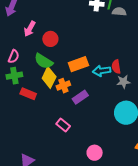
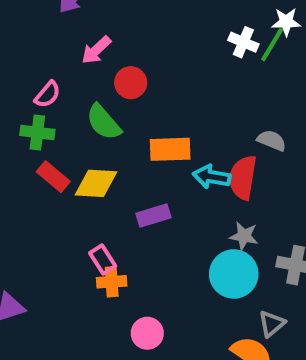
gray semicircle: (119, 12) -> (272, 140), moved
red semicircle: (116, 67) -> (243, 178), size x1.5
yellow diamond: (49, 78) -> (96, 183), moved, turned 50
gray star: (123, 82) -> (244, 236), moved
orange cross: (63, 86) -> (112, 282), moved

